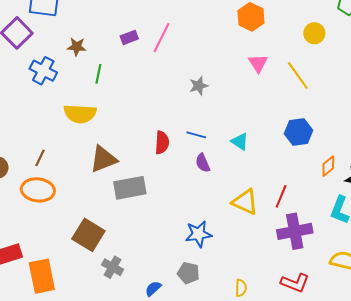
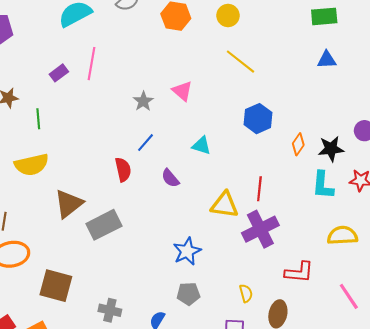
yellow circle: (314, 33) -> (228, 16), moved
pink triangle: (258, 63) -> (182, 91), moved
blue line: (196, 135) -> (145, 143), moved, turned -48
purple cross: (295, 231) -> (260, 229), moved
brown square: (88, 235) -> (56, 286), moved

